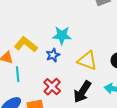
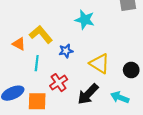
cyan star: (62, 35) -> (85, 20), moved
cyan line: (18, 74) -> (37, 63), moved

